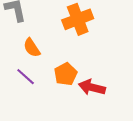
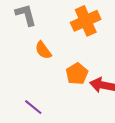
purple line: (26, 77) -> (33, 107), moved

